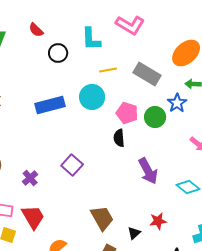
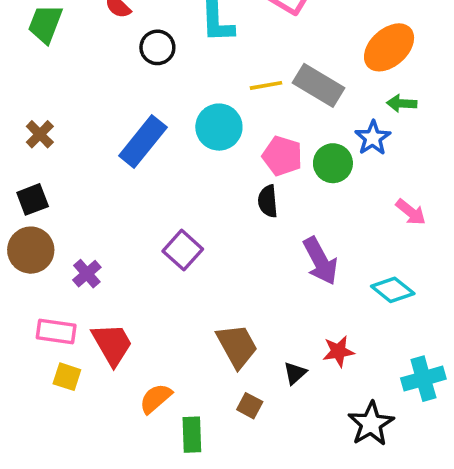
yellow line: (108, 70) -> (266, 85), moved
blue rectangle: (50, 105) -> (143, 141), turned -36
purple cross: (30, 178) -> (87, 274), moved

